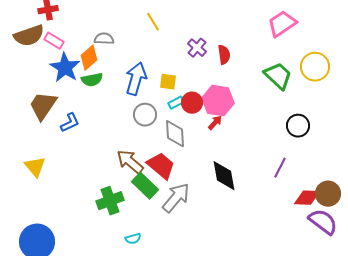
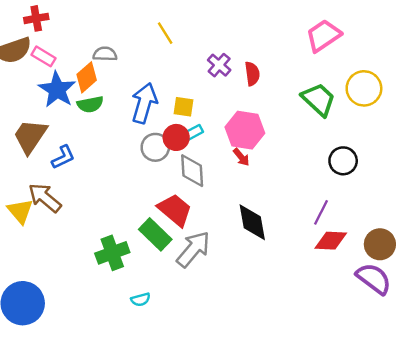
red circle: (192, 103) -> (176, 137), moved
red arrow: (215, 123) -> (241, 157), turned 98
brown arrow: (130, 162) -> (45, 198), moved
red diamond: (307, 198) -> (331, 241), moved

